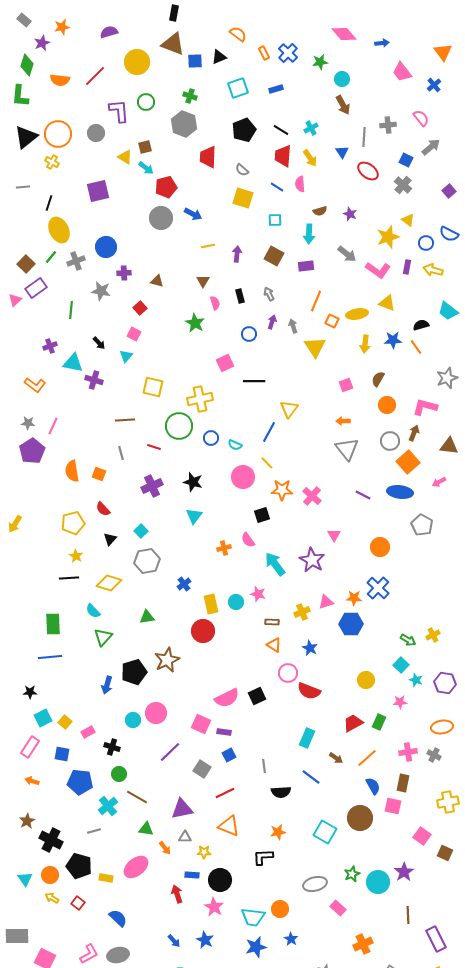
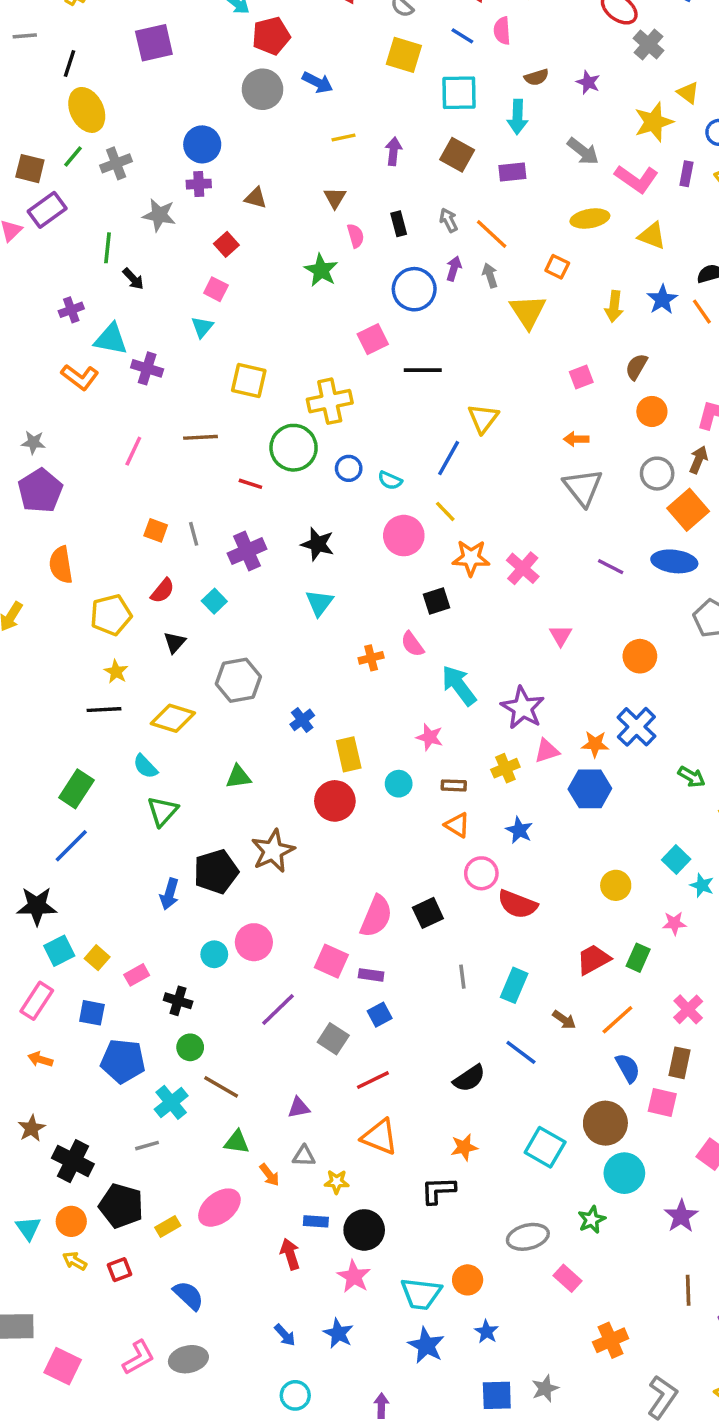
gray cross: (403, 185) -> (648, 44), moved
cyan square: (275, 220) -> (459, 93), size x1.6
blue circle: (106, 247) -> (202, 144), moved
brown square: (26, 264) -> (30, 169), turned -30
orange line: (316, 301) -> (492, 234), moved, turned -70
yellow ellipse: (357, 314) -> (590, 219), moved
blue circle: (249, 334) -> (414, 289), size x1.6
blue star: (393, 340) -> (662, 299), turned -30
black arrow: (99, 343) -> (133, 279), moved
orange L-shape: (35, 385) -> (80, 377), moved
pink line: (53, 426) -> (133, 451), moved
gray line: (121, 453) -> (194, 534), moved
orange semicircle: (72, 471) -> (61, 565), moved
red semicircle: (103, 509) -> (163, 591), turned -98
cyan square: (141, 531) -> (214, 601), moved
purple star: (312, 560) -> (523, 708), moved
cyan circle: (236, 602) -> (399, 784), moved
green rectangle: (53, 624) -> (76, 789), turned 35
green arrow: (408, 640) -> (692, 777), moved
blue line: (50, 657) -> (71, 846), turned -40
black star: (30, 692) -> (37, 906), size x1.6
pink semicircle: (227, 698) -> (376, 916), turned -40
pink cross: (408, 752) -> (688, 1009), turned -36
gray line: (264, 766) -> (462, 977), moved
black semicircle: (281, 792) -> (469, 1078), turned -30
purple triangle: (182, 809) -> (299, 1108), size x0.6
yellow rectangle: (106, 878) -> (168, 1227), turned -40
cyan circle: (378, 882) -> (624, 1173), moved
red square: (78, 903) -> (119, 1270), turned 32
blue star: (256, 947) -> (426, 1345), turned -30

